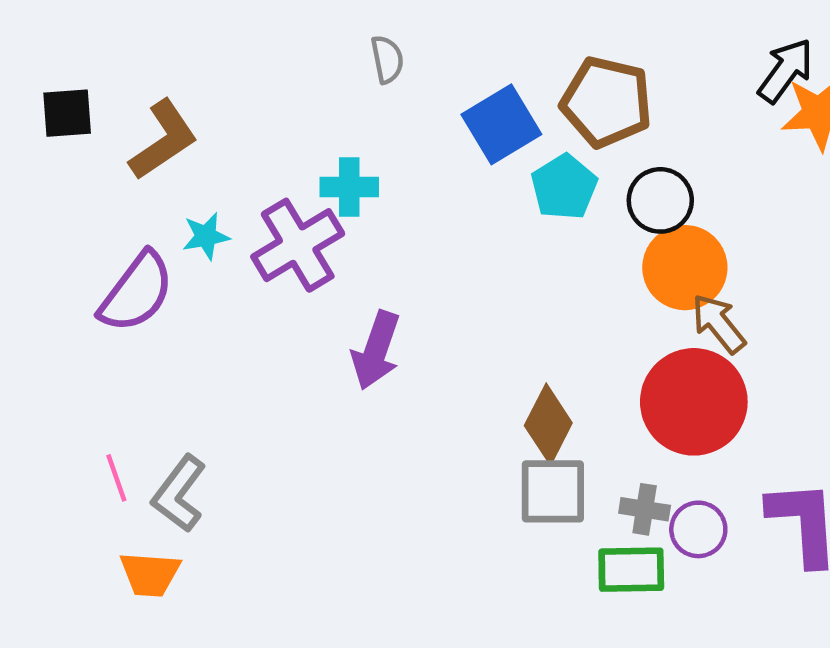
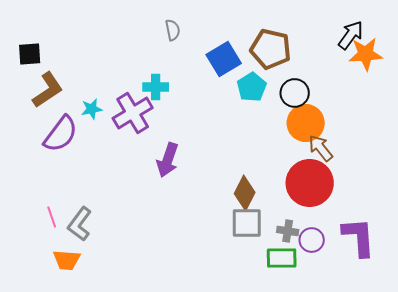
brown L-shape: (163, 140) -> (48, 90), moved

